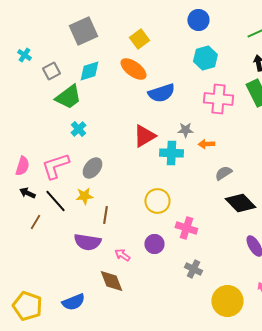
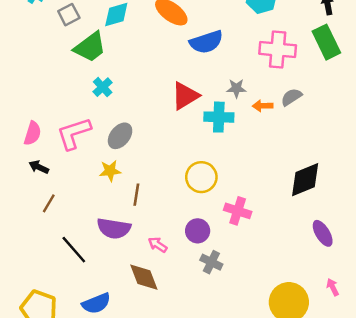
gray semicircle: (223, 173) -> (291, 97), moved
black line: (55, 201) -> (74, 250), moved
black diamond: (240, 203) -> (305, 180), turned -68
gray cross: (193, 269) -> (211, 262), moved

